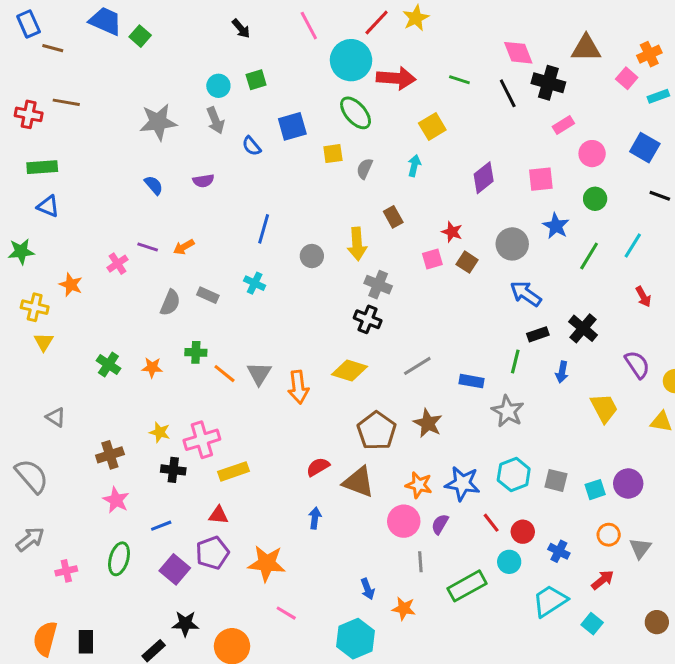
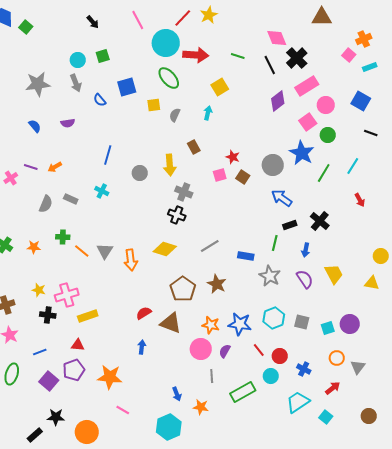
brown triangle: (586, 48) -> (322, 17), moved
black cross: (548, 83) -> (297, 58), turned 30
pink rectangle: (563, 125) -> (307, 86), size x1.6
purple diamond: (484, 178) -> (278, 101), moved
pink square: (541, 179) -> (308, 122), moved, turned -30
blue star: (556, 226) -> (302, 153), size x1.4
purple semicircle: (637, 364) -> (305, 279), moved

